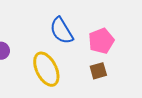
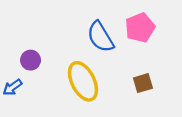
pink pentagon: (101, 41) -> (140, 28), moved

